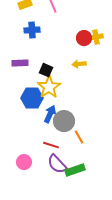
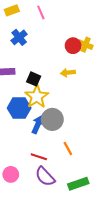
blue cross: (32, 30) -> (19, 37), turned -35
yellow cross: (96, 37) -> (86, 45), turned 32
gray circle: (64, 121) -> (52, 119), moved
green rectangle: (75, 170) -> (78, 184), moved

